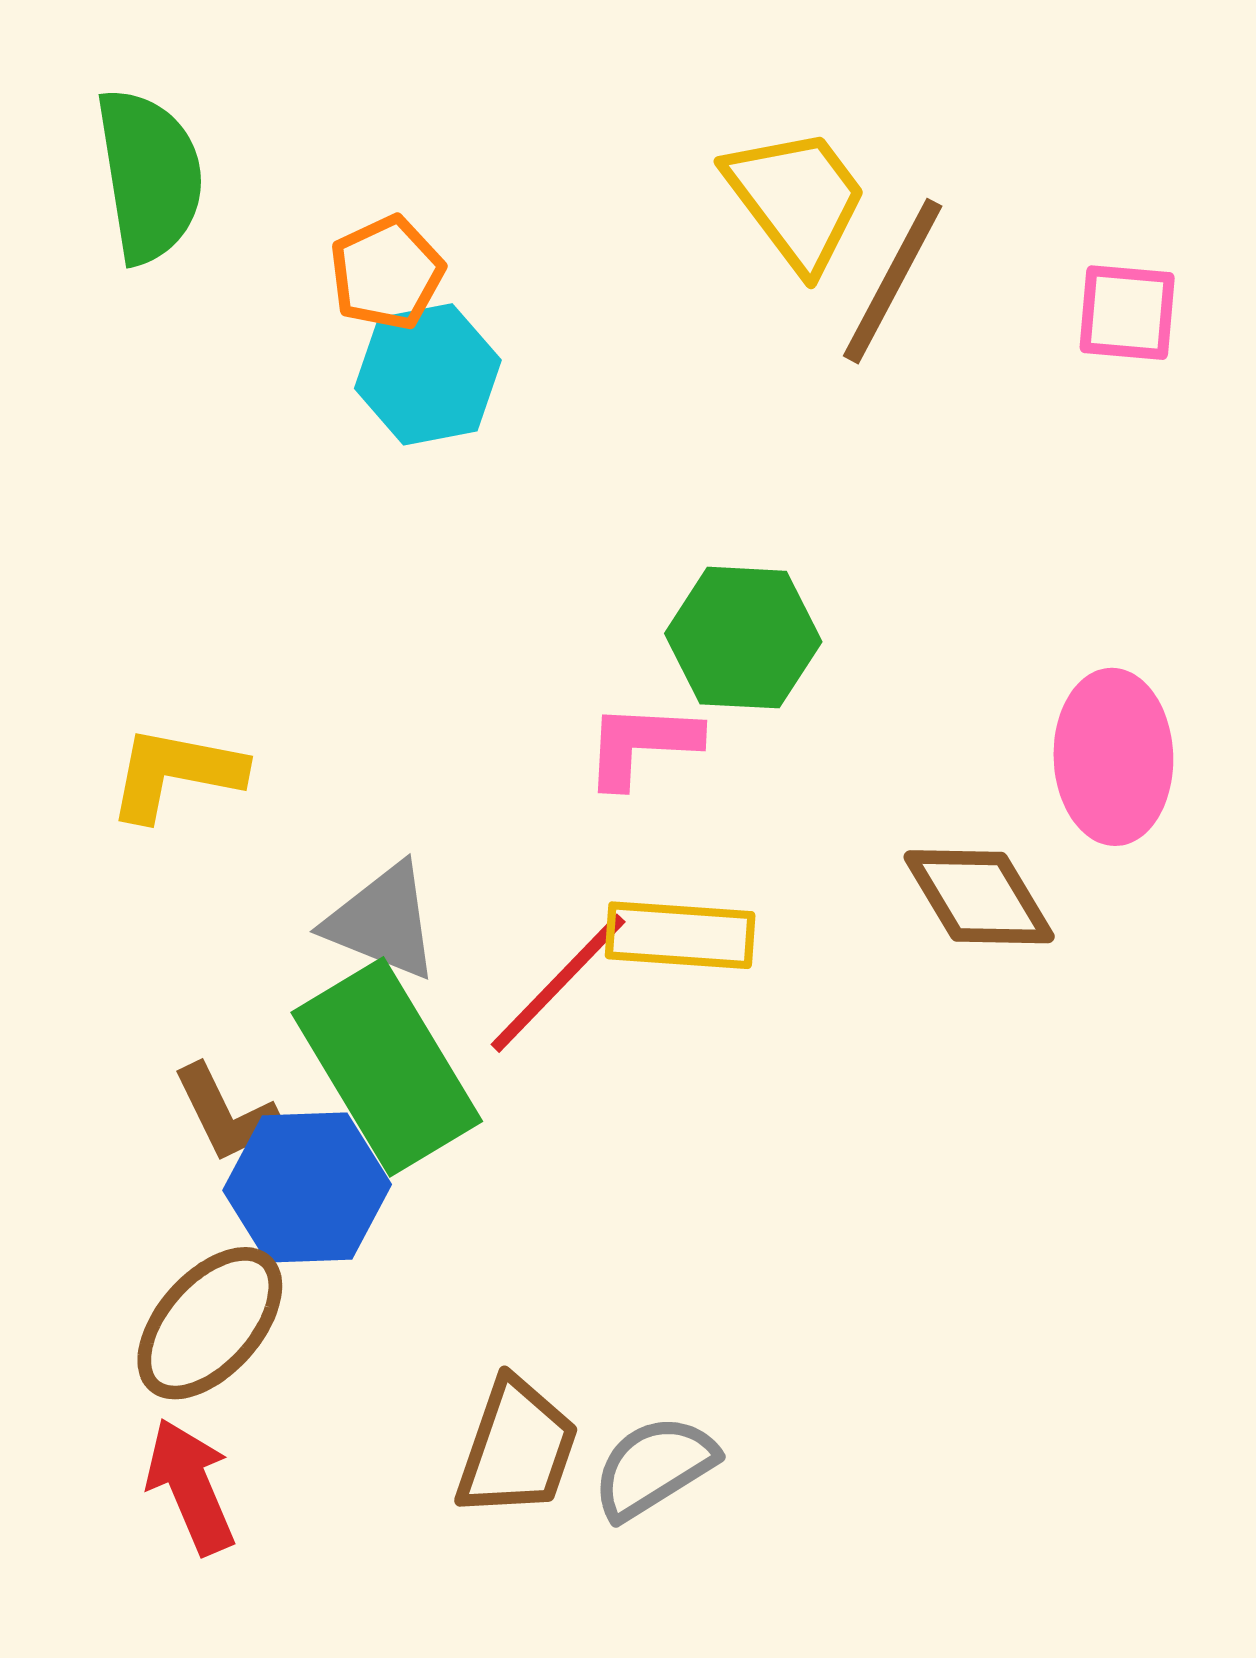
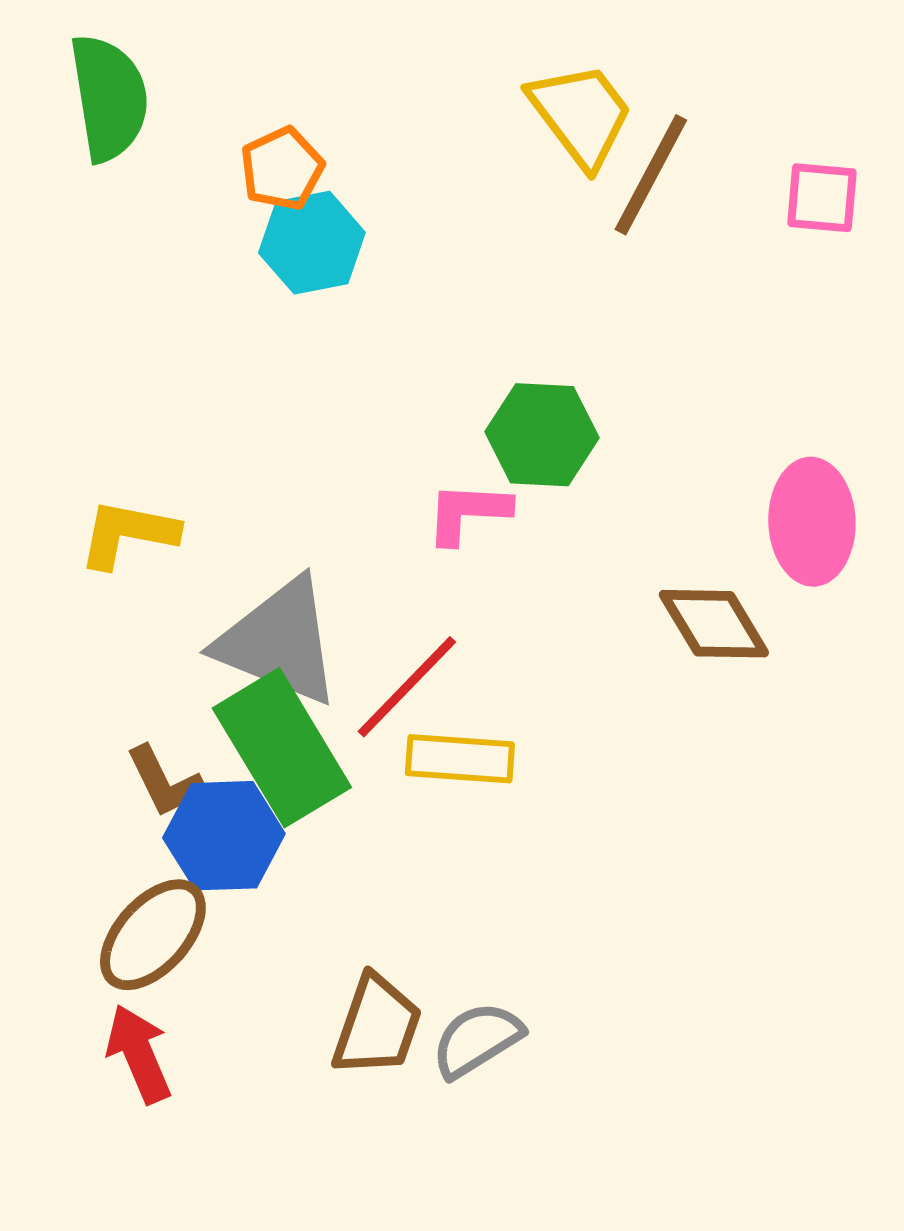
gray triangle: (383, 921) -> (279, 642), size x1.5
yellow rectangle: (680, 935) -> (460, 759), moved

